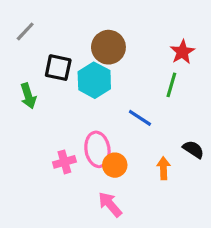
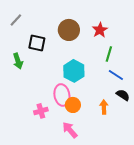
red star: (182, 52) -> (100, 30), moved
cyan hexagon: (94, 80) -> (74, 71), moved
blue line: (140, 118) -> (116, 75), moved
pink cross: (64, 162) -> (41, 111), moved

